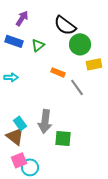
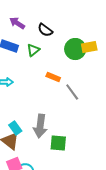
purple arrow: (22, 18) -> (17, 23), turned -91
black semicircle: (65, 25) -> (45, 30), moved, size x0.7
yellow rectangle: (94, 64) -> (89, 47), moved

